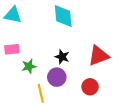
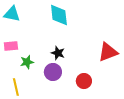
red triangle: (99, 56) -> (108, 52), moved
yellow line: (41, 93) -> (16, 87), moved

